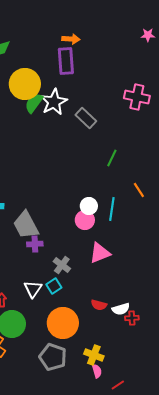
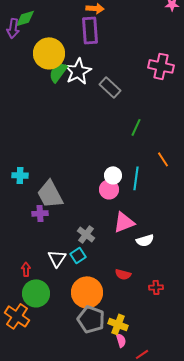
purple cross: (35, 244) -> (40, 213), moved
white semicircle: (121, 309) -> (145, 240), moved
gray pentagon: (53, 357) -> (91, 319), moved

